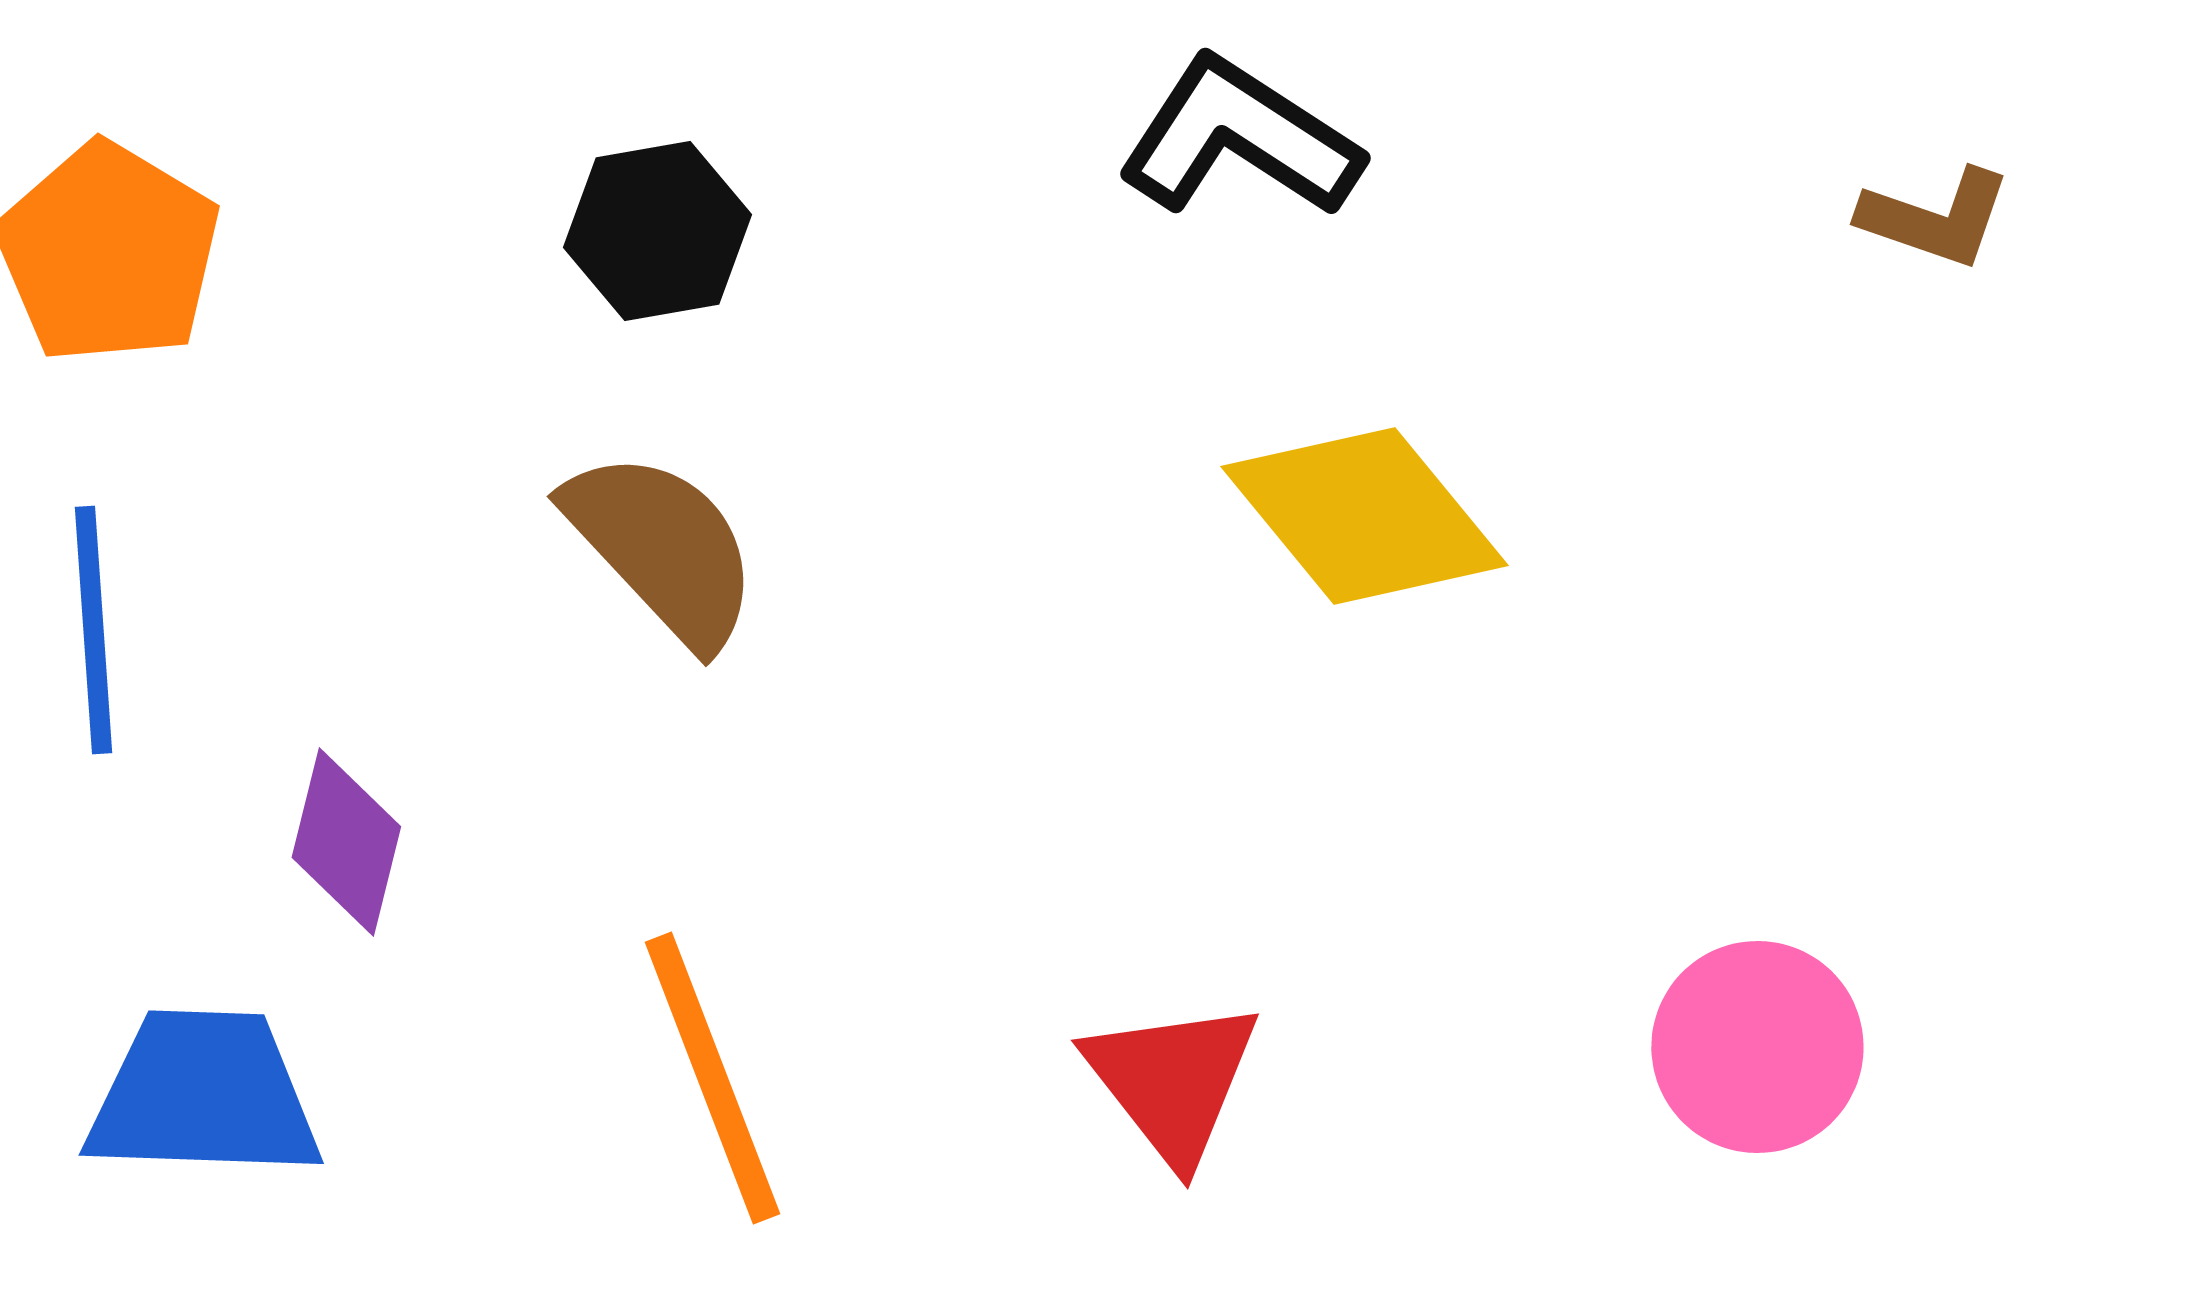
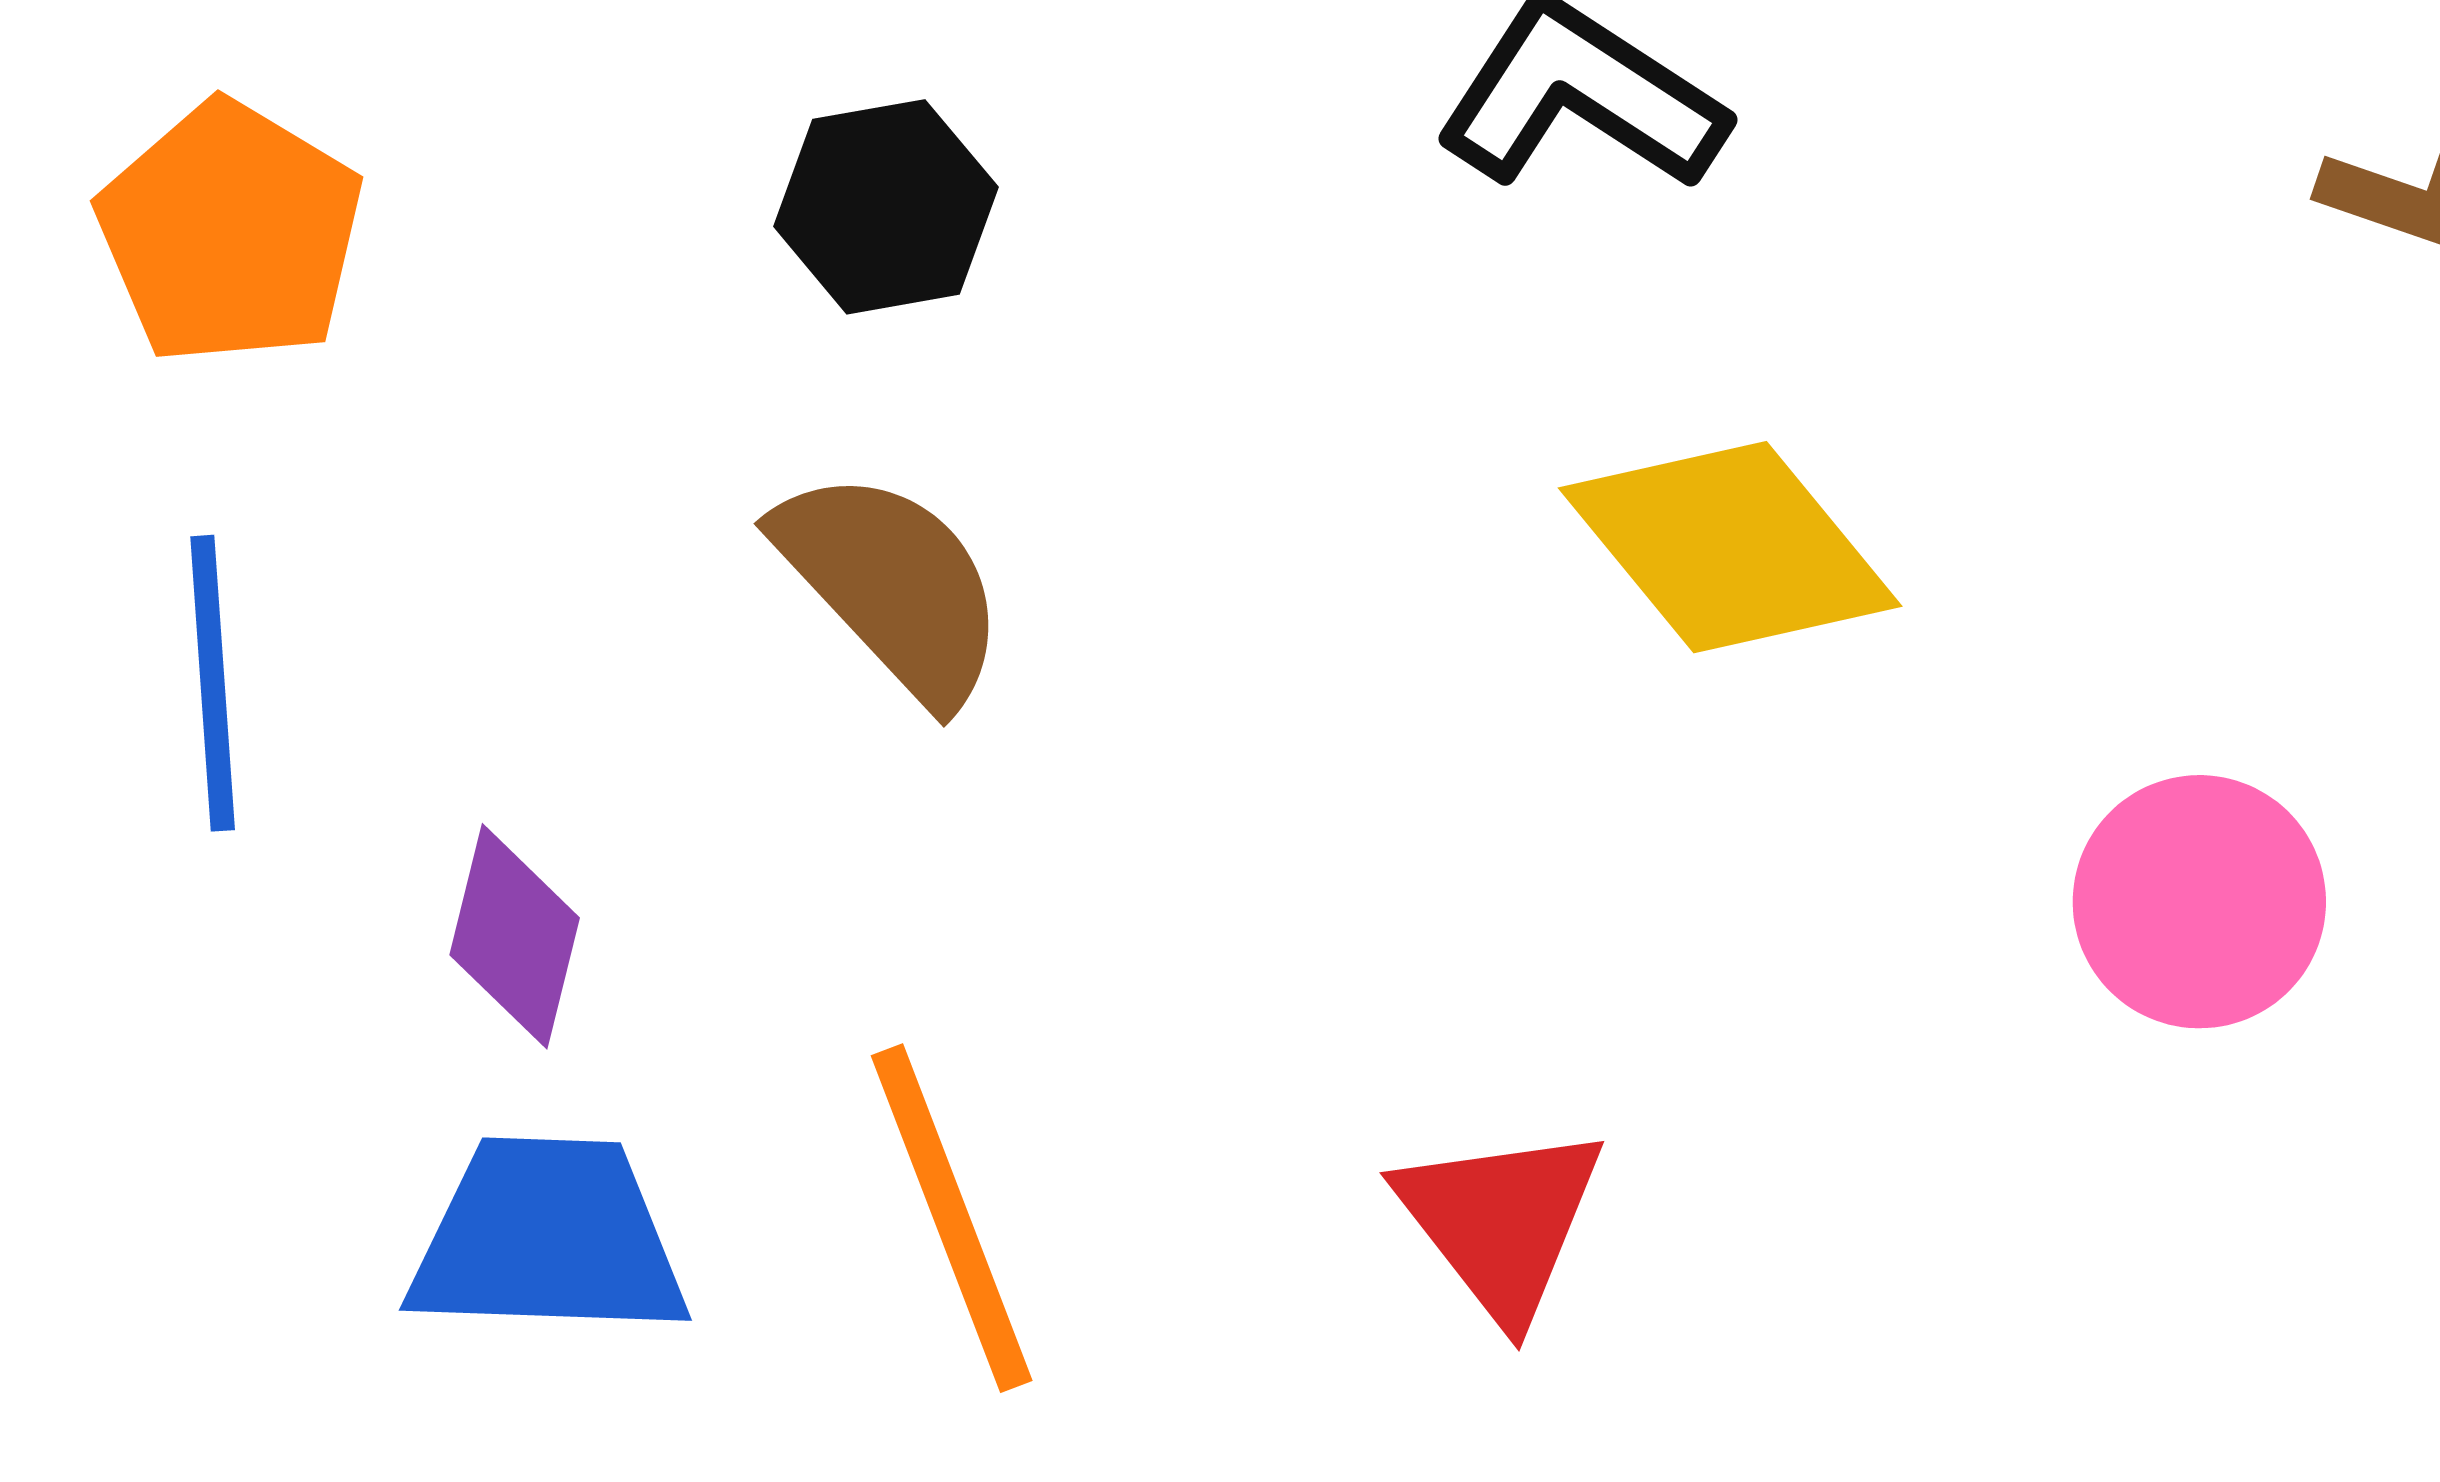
pink circle: (1757, 1047) -> (2199, 902), moved
blue trapezoid: (203, 1095) -> (548, 1238), moved

